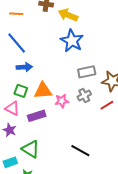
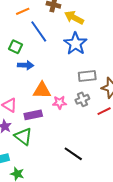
orange line: (16, 14) -> (23, 11), turned -32
blue line: (17, 43) -> (39, 31), moved
green square: (21, 91) -> (16, 47), moved
green triangle: (31, 149) -> (23, 136), moved

